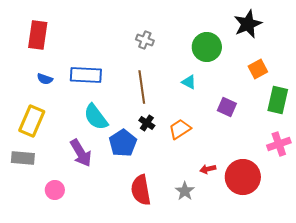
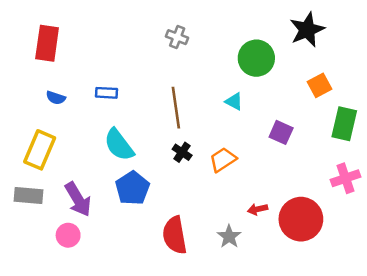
gray cross: (145, 40) -> (177, 37), moved
blue rectangle: (86, 75) -> (106, 93), size x0.6
blue pentagon: (123, 143) -> (133, 188), moved
purple arrow: (81, 153) -> (78, 199), moved

